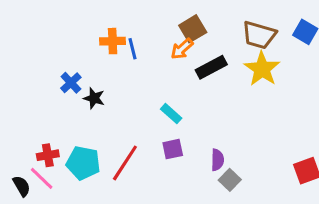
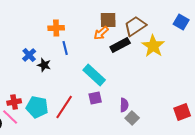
brown square: (193, 29) -> (108, 20), turned 30
brown trapezoid: (259, 35) -> (135, 26), moved, turned 130
blue line: (133, 49) -> (65, 48), moved
cyan rectangle: (171, 114) -> (94, 75), size x1.6

